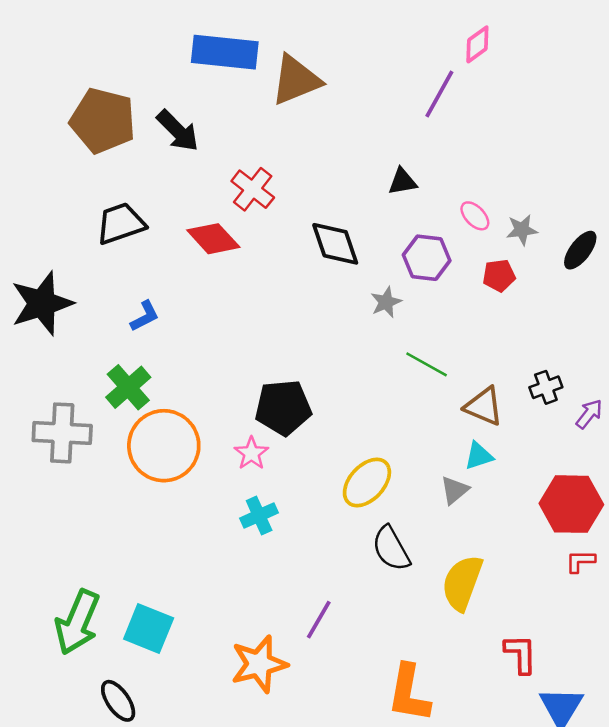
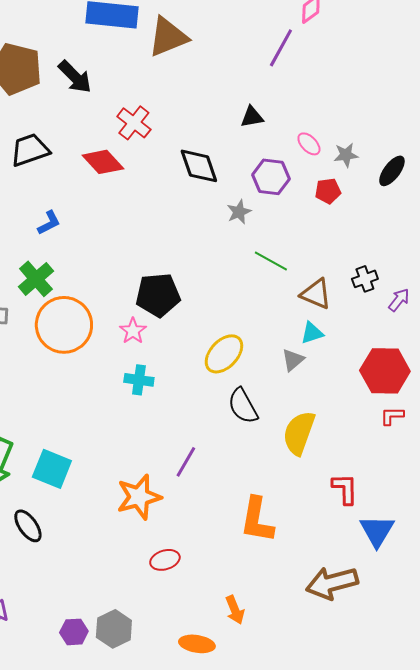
cyan cross: (259, 515) -> (139, 380), turned 32

